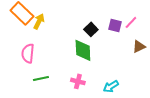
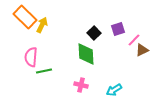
pink line: (131, 22) -> (134, 40), moved
purple square: (115, 25) -> (118, 29), turned -32
green line: (41, 78) -> (44, 71), moved

